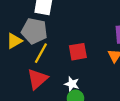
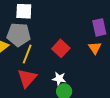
red square: (78, 52) -> (61, 48), turned -30

